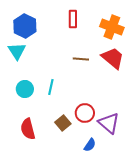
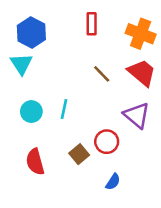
brown line: (81, 59) -> (102, 74), turned 42
purple triangle: (109, 123) -> (137, 115), moved

